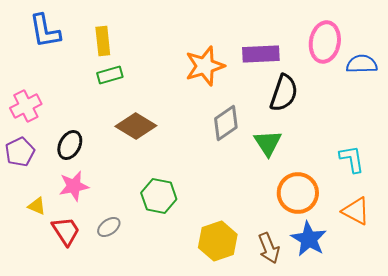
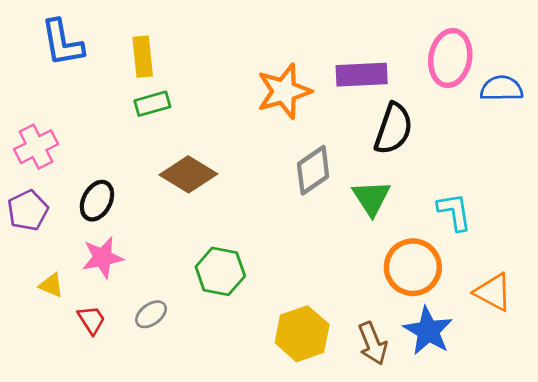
cyan L-shape: (352, 159) -> (454, 212), moved
red trapezoid: (66, 231) -> (91, 320), size x0.7

